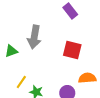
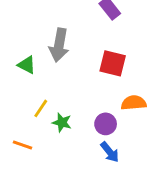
green triangle: (11, 51) -> (27, 65), turned 48

